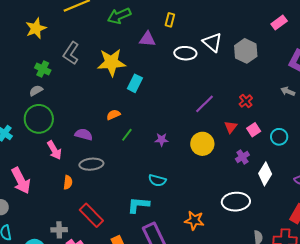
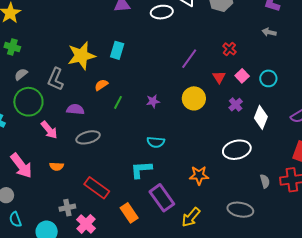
gray L-shape: (71, 53) -> (56, 79), moved
yellow star: (111, 62) -> (81, 56), moved
green cross: (43, 69) -> (12, 47), moved
orange semicircle: (68, 182) -> (57, 166), moved, turned 96

